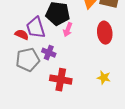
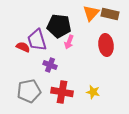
gray pentagon: (28, 60) -> (29, 91), moved
yellow star: (104, 78) -> (93, 92), moved

